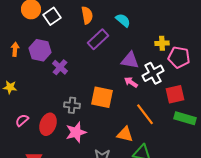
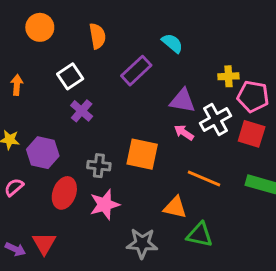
orange semicircle: (87, 15) -> (97, 36), moved
white square: (52, 16) -> (70, 76), moved
purple hexagon: (40, 50) -> (43, 153), moved
red square: (175, 94) -> (252, 134), moved, turned 30
orange line: (145, 114) -> (204, 179), turned -30
pink semicircle: (22, 120) -> (14, 187), moved

